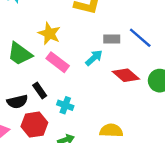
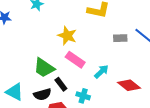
green trapezoid: (20, 54) -> (44, 68), moved
cyan arrow: (94, 58) -> (101, 72), moved
red diamond: (126, 75) -> (129, 85), moved

